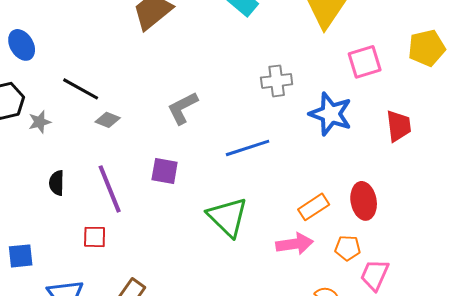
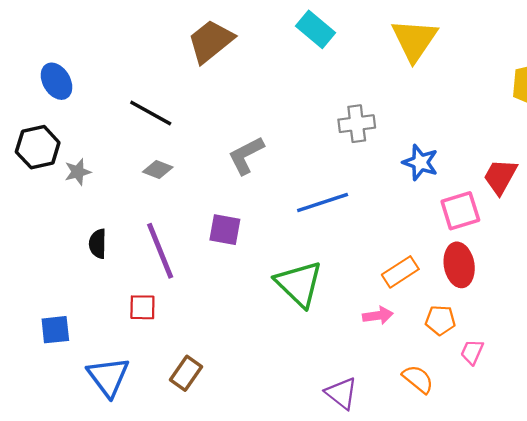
pink square: (365, 62) -> (460, 211), moved
black line: (81, 89) -> (151, 113), moved
blue star: (331, 114) -> (420, 162), size x0.7
red trapezoid: (399, 126) -> (500, 177), turned -144
pink arrow: (295, 244) -> (378, 316), size x0.7
pink trapezoid: (375, 275) -> (472, 352), size x0.7

